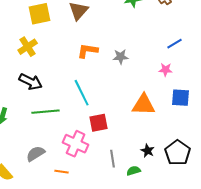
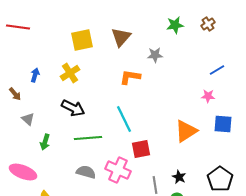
gray star: (121, 57) -> (155, 55), moved
orange triangle: (144, 105) -> (186, 131), turned -35
black star: (148, 151) -> (179, 177), moved
gray semicircle: (36, 154) -> (86, 172), moved, turned 48

